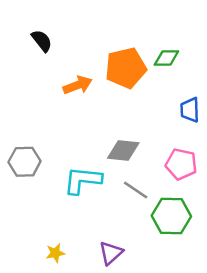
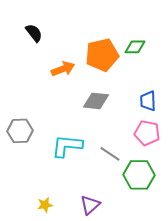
blue trapezoid: (190, 110) -> (148, 101), moved
gray diamond: (123, 151) -> (96, 101), moved

